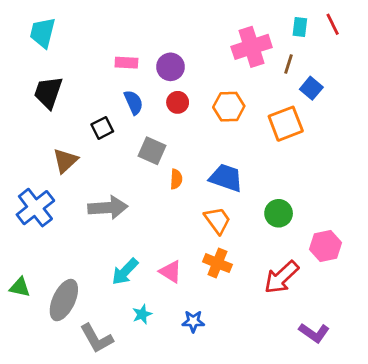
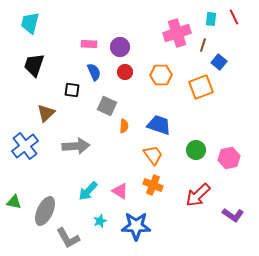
black square: (102, 128) -> (72, 90), turned 35
pink hexagon: (325, 246) -> (229, 158), moved
blue star: (193, 321) -> (136, 226), size x1.8
purple L-shape: (314, 333) -> (233, 215), moved

